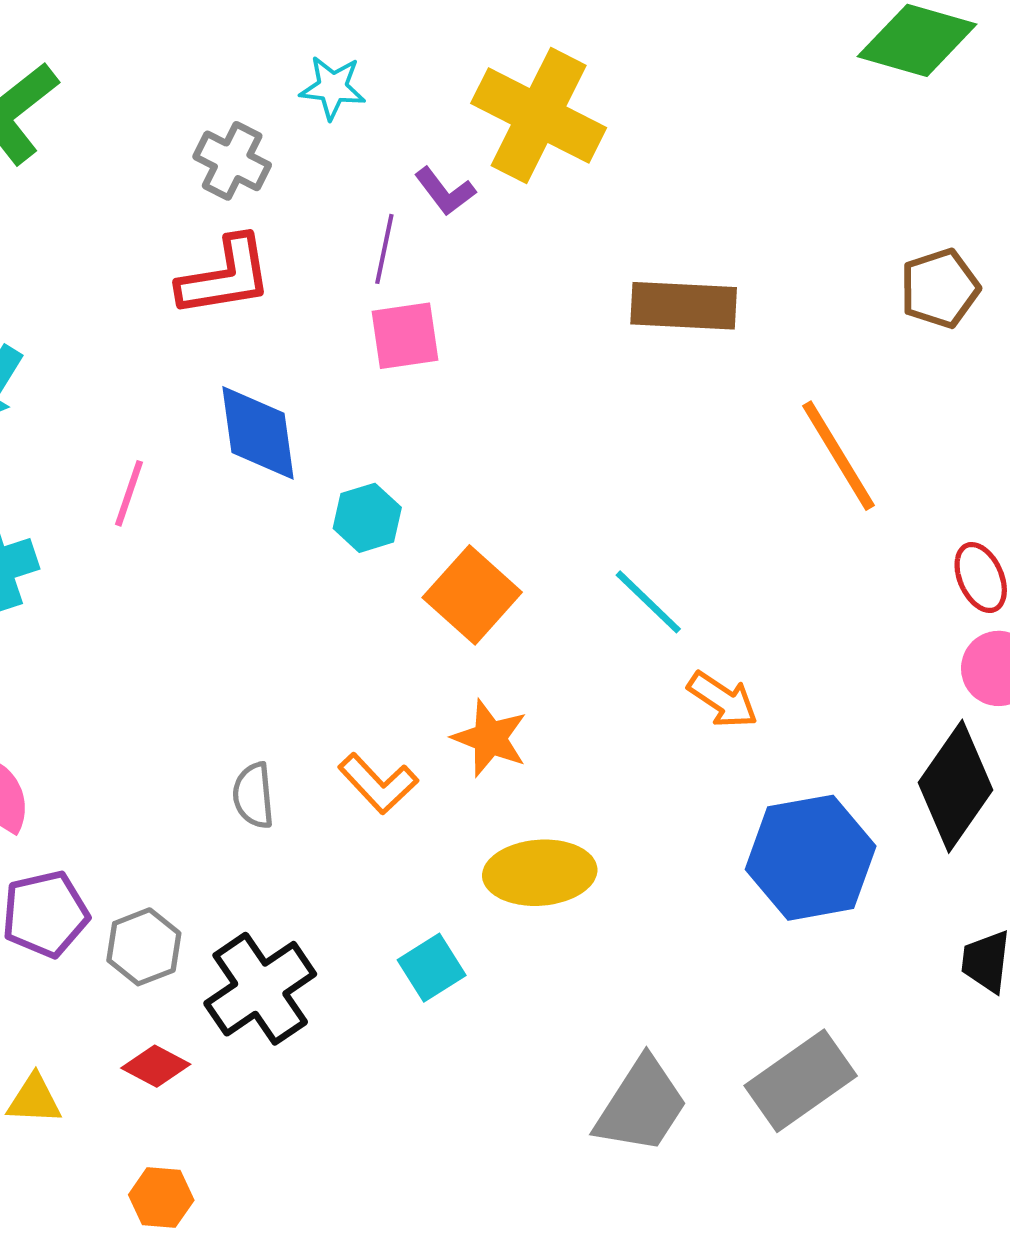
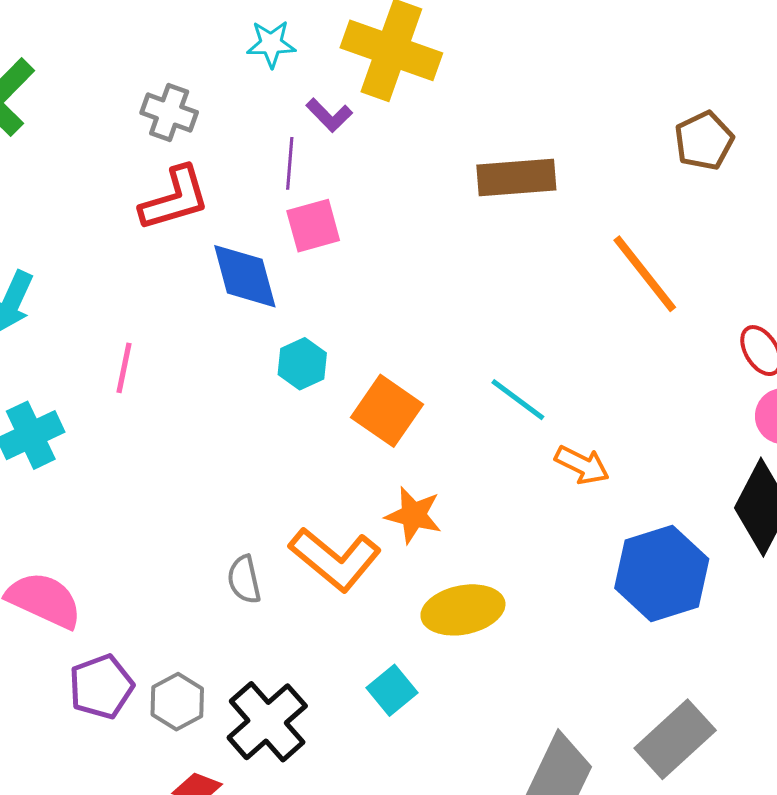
cyan star: (333, 88) -> (271, 44), moved
blue diamond: (258, 433) -> (245, 276), moved
orange L-shape: (378, 783) -> (335, 559), size x1.5

